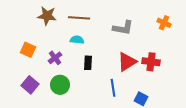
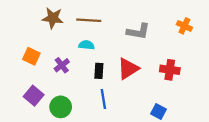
red triangle: (127, 62) -> (128, 69), moved
green circle: (60, 85) -> (61, 107), moved
blue line: (113, 88) -> (103, 99), moved

